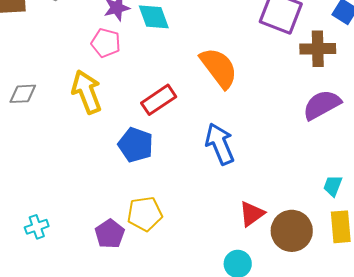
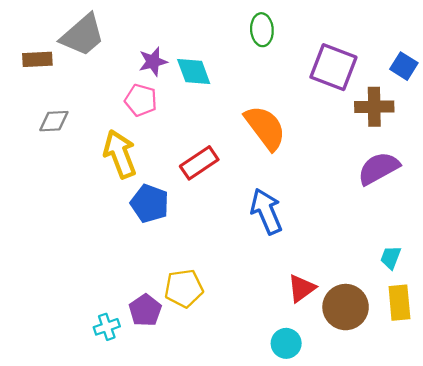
gray diamond: (23, 94) -> (54, 121), moved
blue pentagon: (136, 145) -> (150, 204), moved
cyan cross: (37, 227) -> (107, 327), moved

